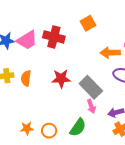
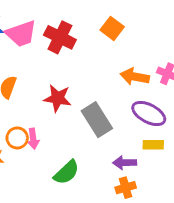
orange square: (88, 23) -> (112, 28), turned -35
pink arrow: (91, 106) -> (33, 139), moved
orange circle: (49, 131) -> (17, 138), moved

